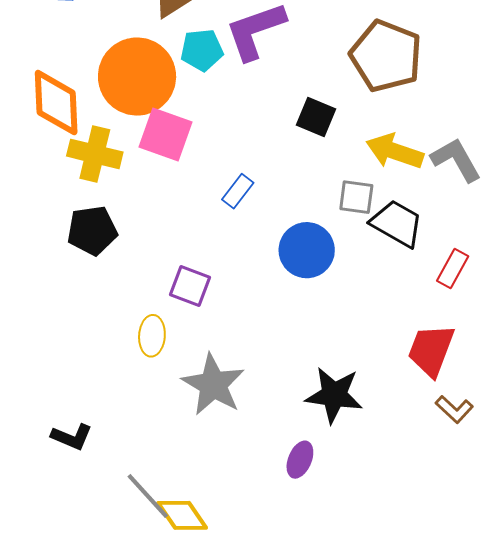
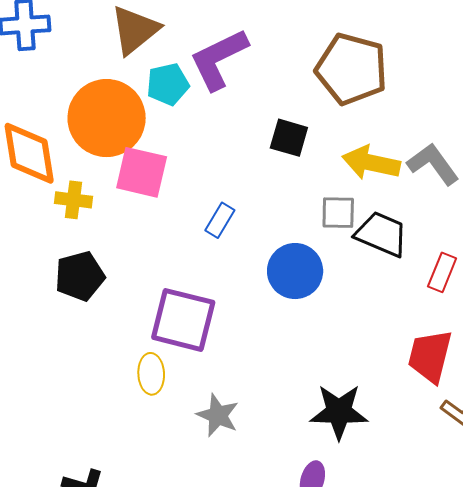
yellow cross: (95, 154) -> (74, 200), size x0.7
purple square: (190, 286) -> (183, 320), size x1.6
gray star: (213, 385) -> (218, 415), size x0.7

